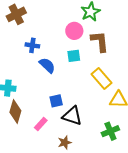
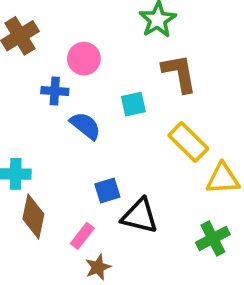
pink circle: (74, 31) -> (84, 59), moved
brown star: (65, 142) -> (98, 267), moved

